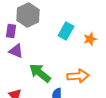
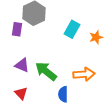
purple triangle: (16, 51) -> (22, 65), moved

